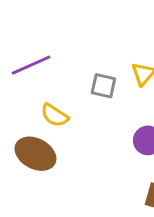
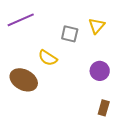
yellow semicircle: (55, 115) -> (48, 58), moved

